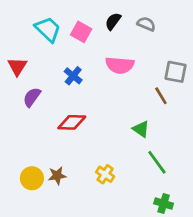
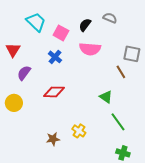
black semicircle: (113, 21) -> (85, 25), moved
pink square: (81, 32) -> (61, 33), moved
brown star: (57, 176) -> (53, 139), moved
yellow circle: (32, 178) -> (14, 103), moved

